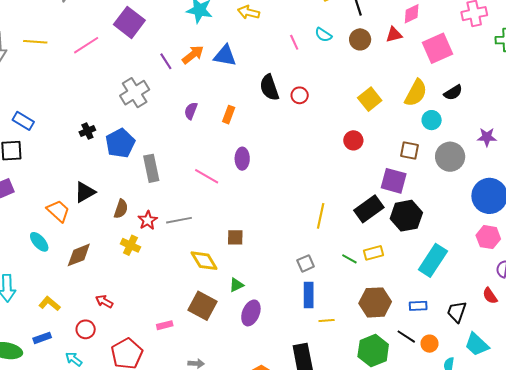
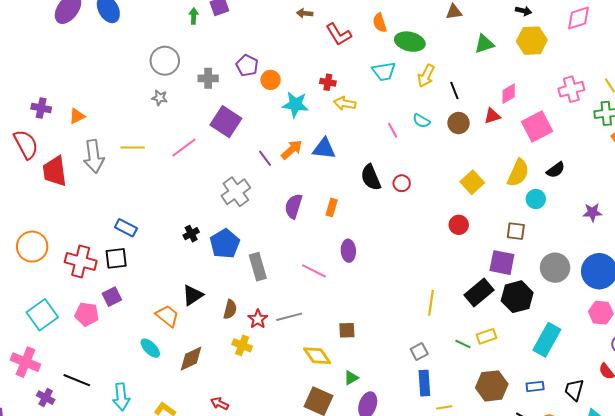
purple semicircle: (191, 111) -> (293, 206), size x1.4
gray circle: (450, 157) -> (555, 268), moved

